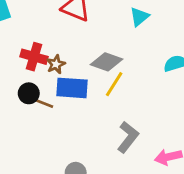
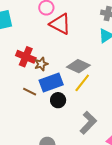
blue rectangle: (72, 88) -> (51, 83), turned -30
black circle: (29, 93) -> (58, 100), moved

